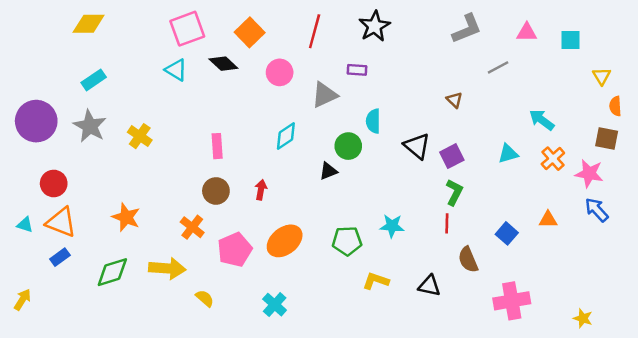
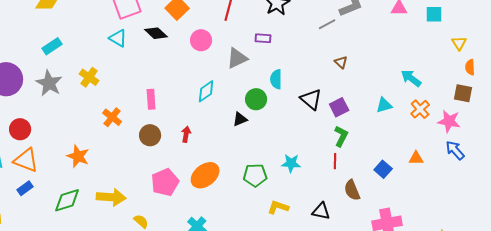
gray line: (498, 67) -> (327, 24), moved
yellow cross: (140, 136) -> (89, 77), moved
orange cross: (192, 227) -> (112, 117), moved

